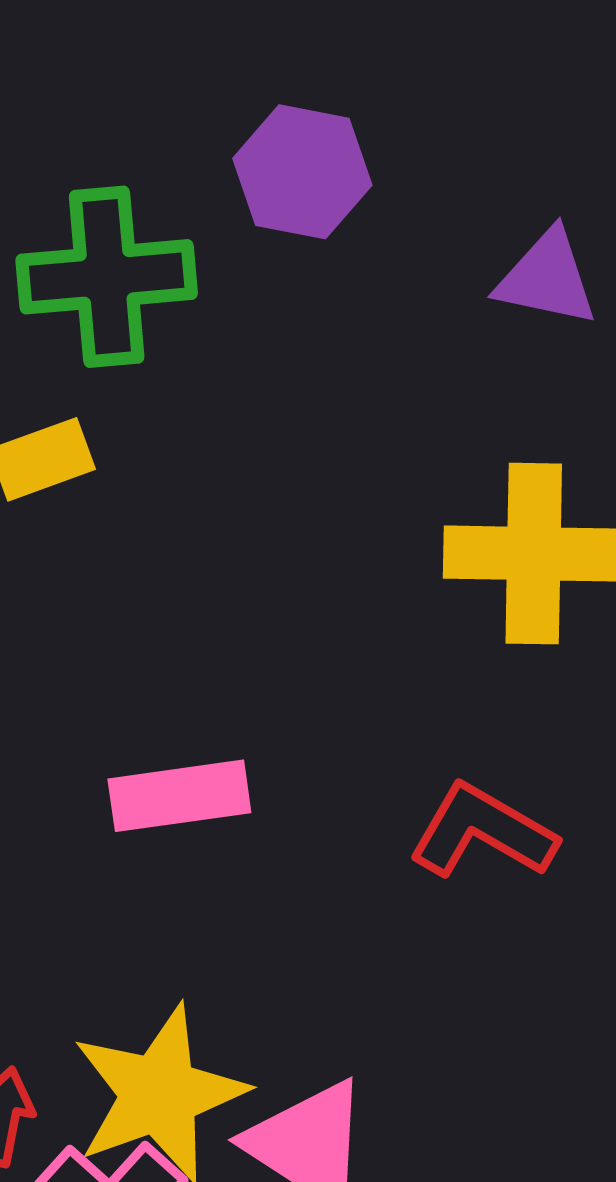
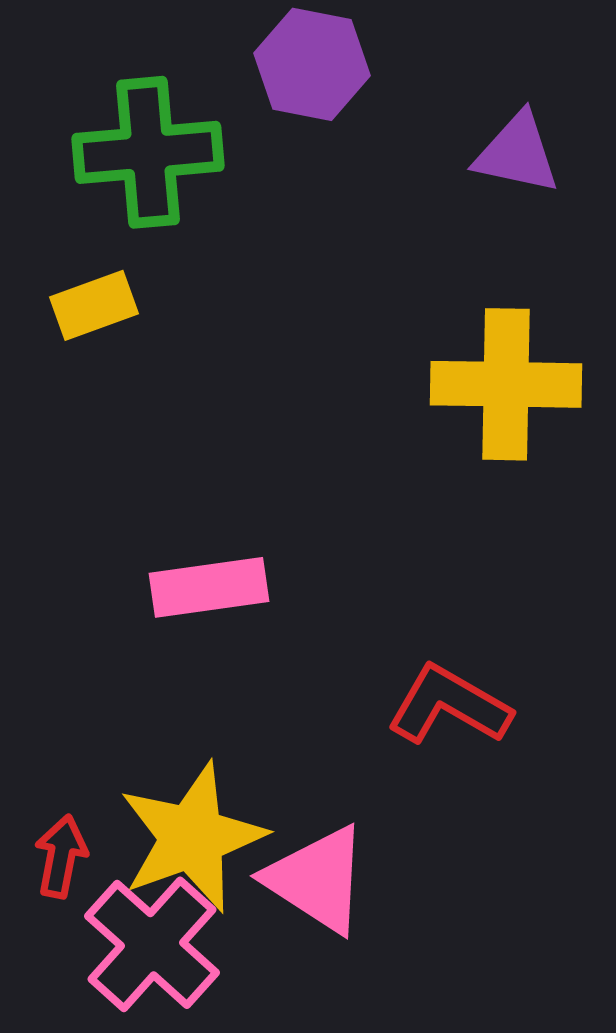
red L-shape: (482, 832) -> (449, 705), moved

